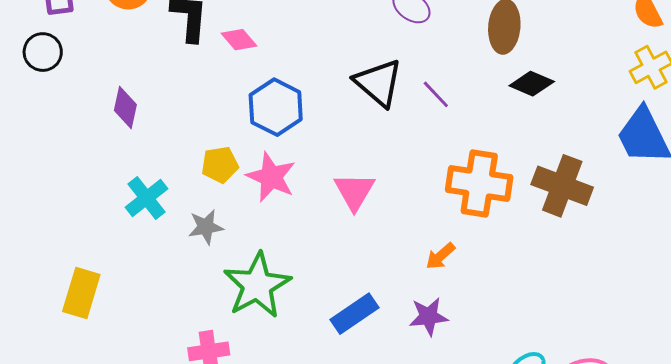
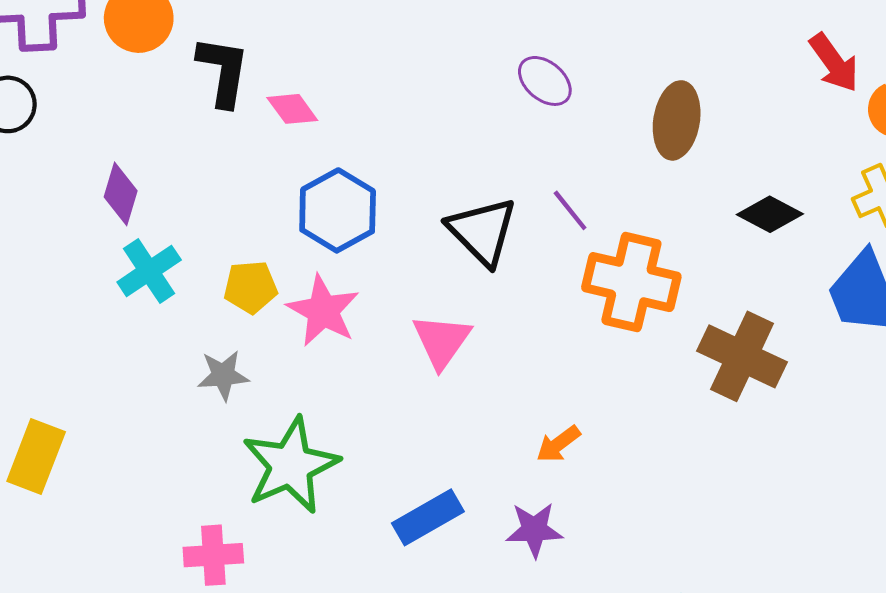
black triangle: (378, 83) -> (482, 231), moved
black diamond: (532, 84) -> (770, 214), moved
orange cross: (479, 183) -> (631, 282), moved
cyan cross: (147, 198) -> (149, 271), moved

